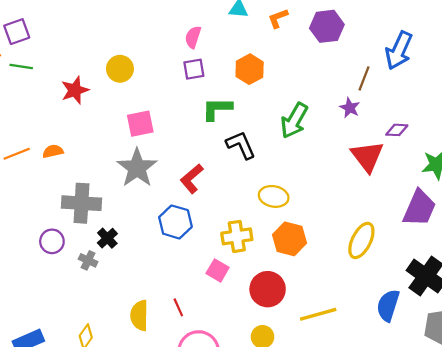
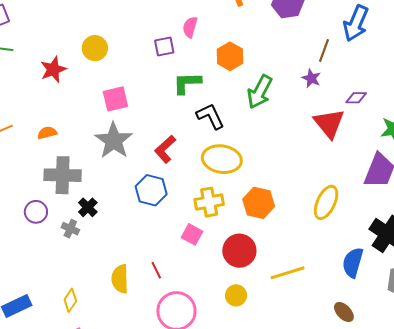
pink semicircle: (193, 37) -> (190, 27), moved
orange hexagon: (250, 69) -> (230, 56), moved
orange semicircle: (53, 151) -> (47, 133), moved
yellow ellipse: (274, 196) -> (222, 159), moved, size x1.4

